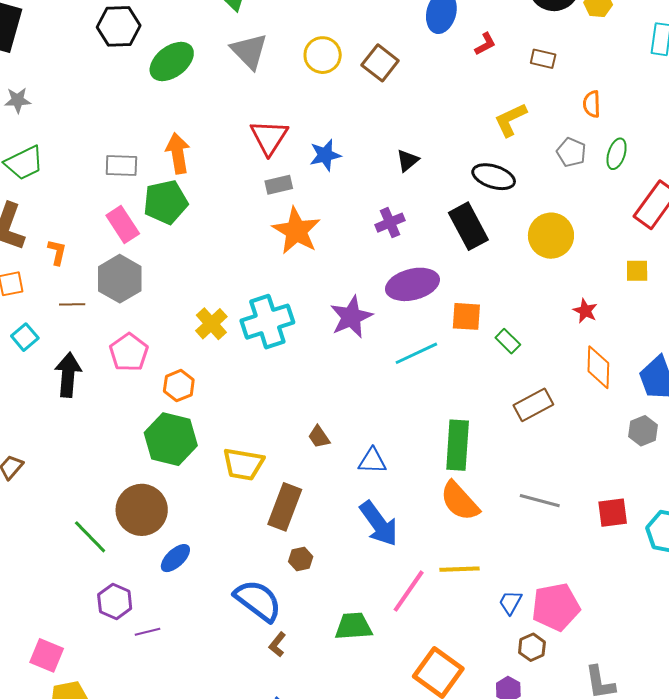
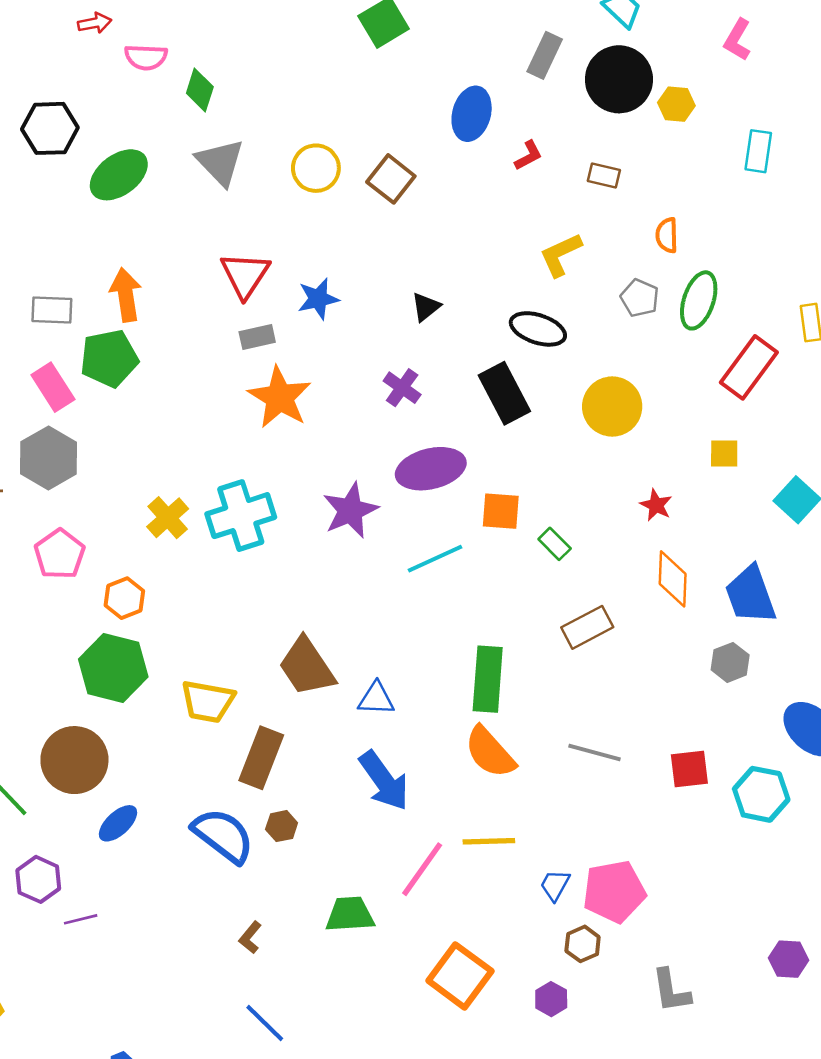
green ellipse: (617, 154) -> (699, 300), size x1.4
purple cross: (390, 223) -> (402, 388), turned -32
brown trapezoid: (319, 437) -> (307, 667), size x2.0
blue semicircle: (258, 601) -> (223, 835), moved

